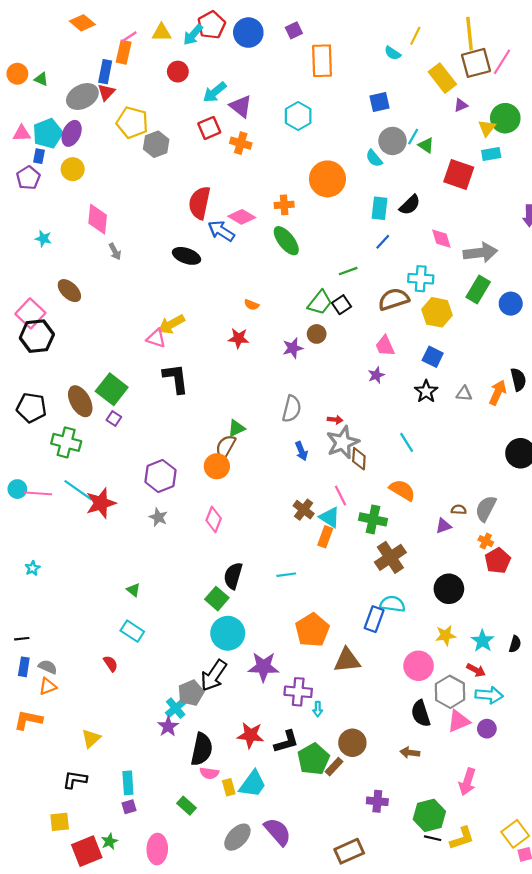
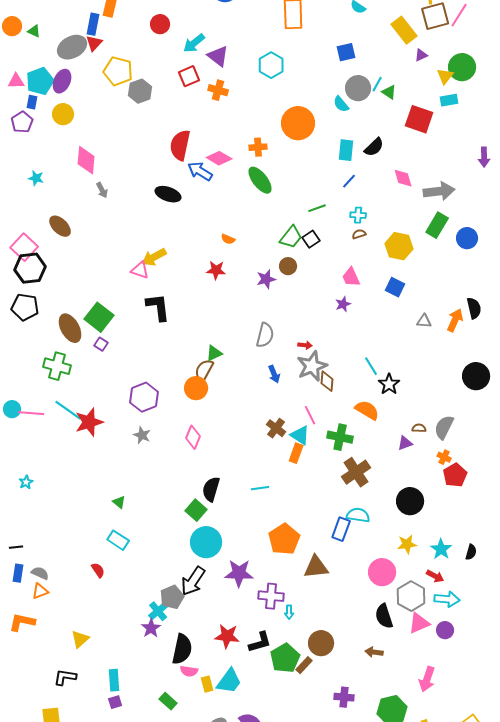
cyan cross: (421, 279) -> (358, 215), moved, size x0.7
brown semicircle: (394, 299) -> (359, 234), size x0.5
black star: (426, 391) -> (389, 384), moved
black pentagon: (31, 408) -> (25, 307), moved

